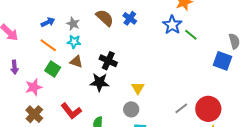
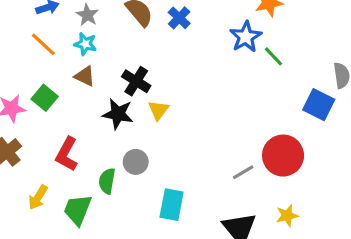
green square: (53, 69) -> (45, 98), moved
yellow triangle: (138, 88) -> (158, 110), moved
gray circle: (131, 109) -> (136, 162), moved
red circle: (208, 109) -> (283, 156), moved
red L-shape: (71, 111) -> (67, 154), turned 60

